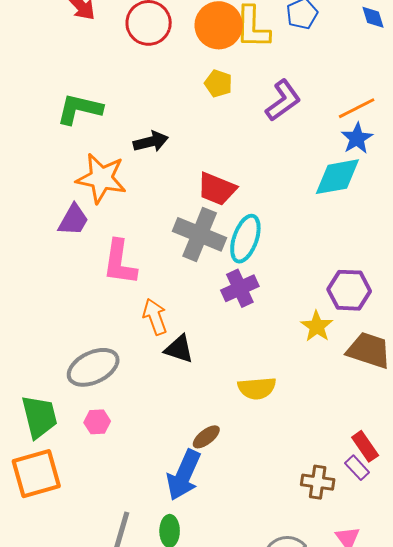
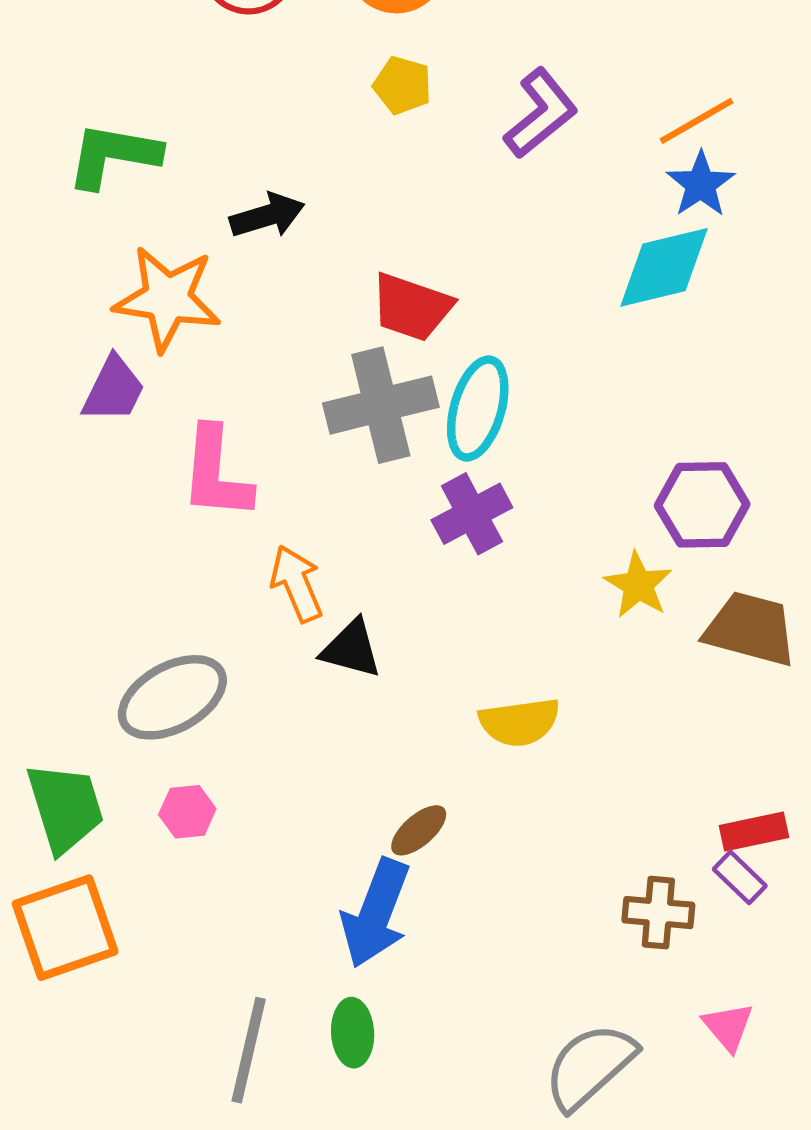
gray cross: (200, 234) -> (381, 405), turned -33
red rectangle: (365, 446) -> (754, 832), turned -64

